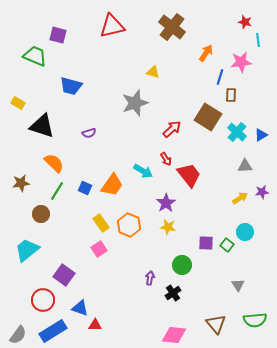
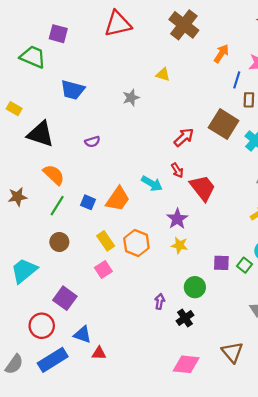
gray star: (135, 103) -> (131, 98), moved, size x0.6
brown circle: (41, 214) -> (59, 242), moved

